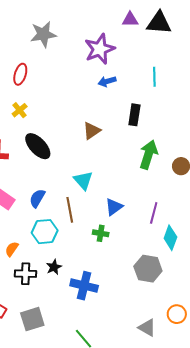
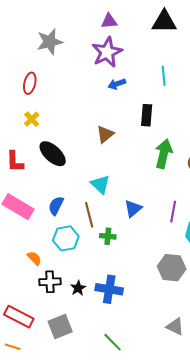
purple triangle: (130, 20) -> (109, 21), moved
green cross: (101, 233) -> (108, 236), moved
orange semicircle: (12, 249) -> (34, 258), turned 105
black star: (54, 267) -> (78, 288), moved

